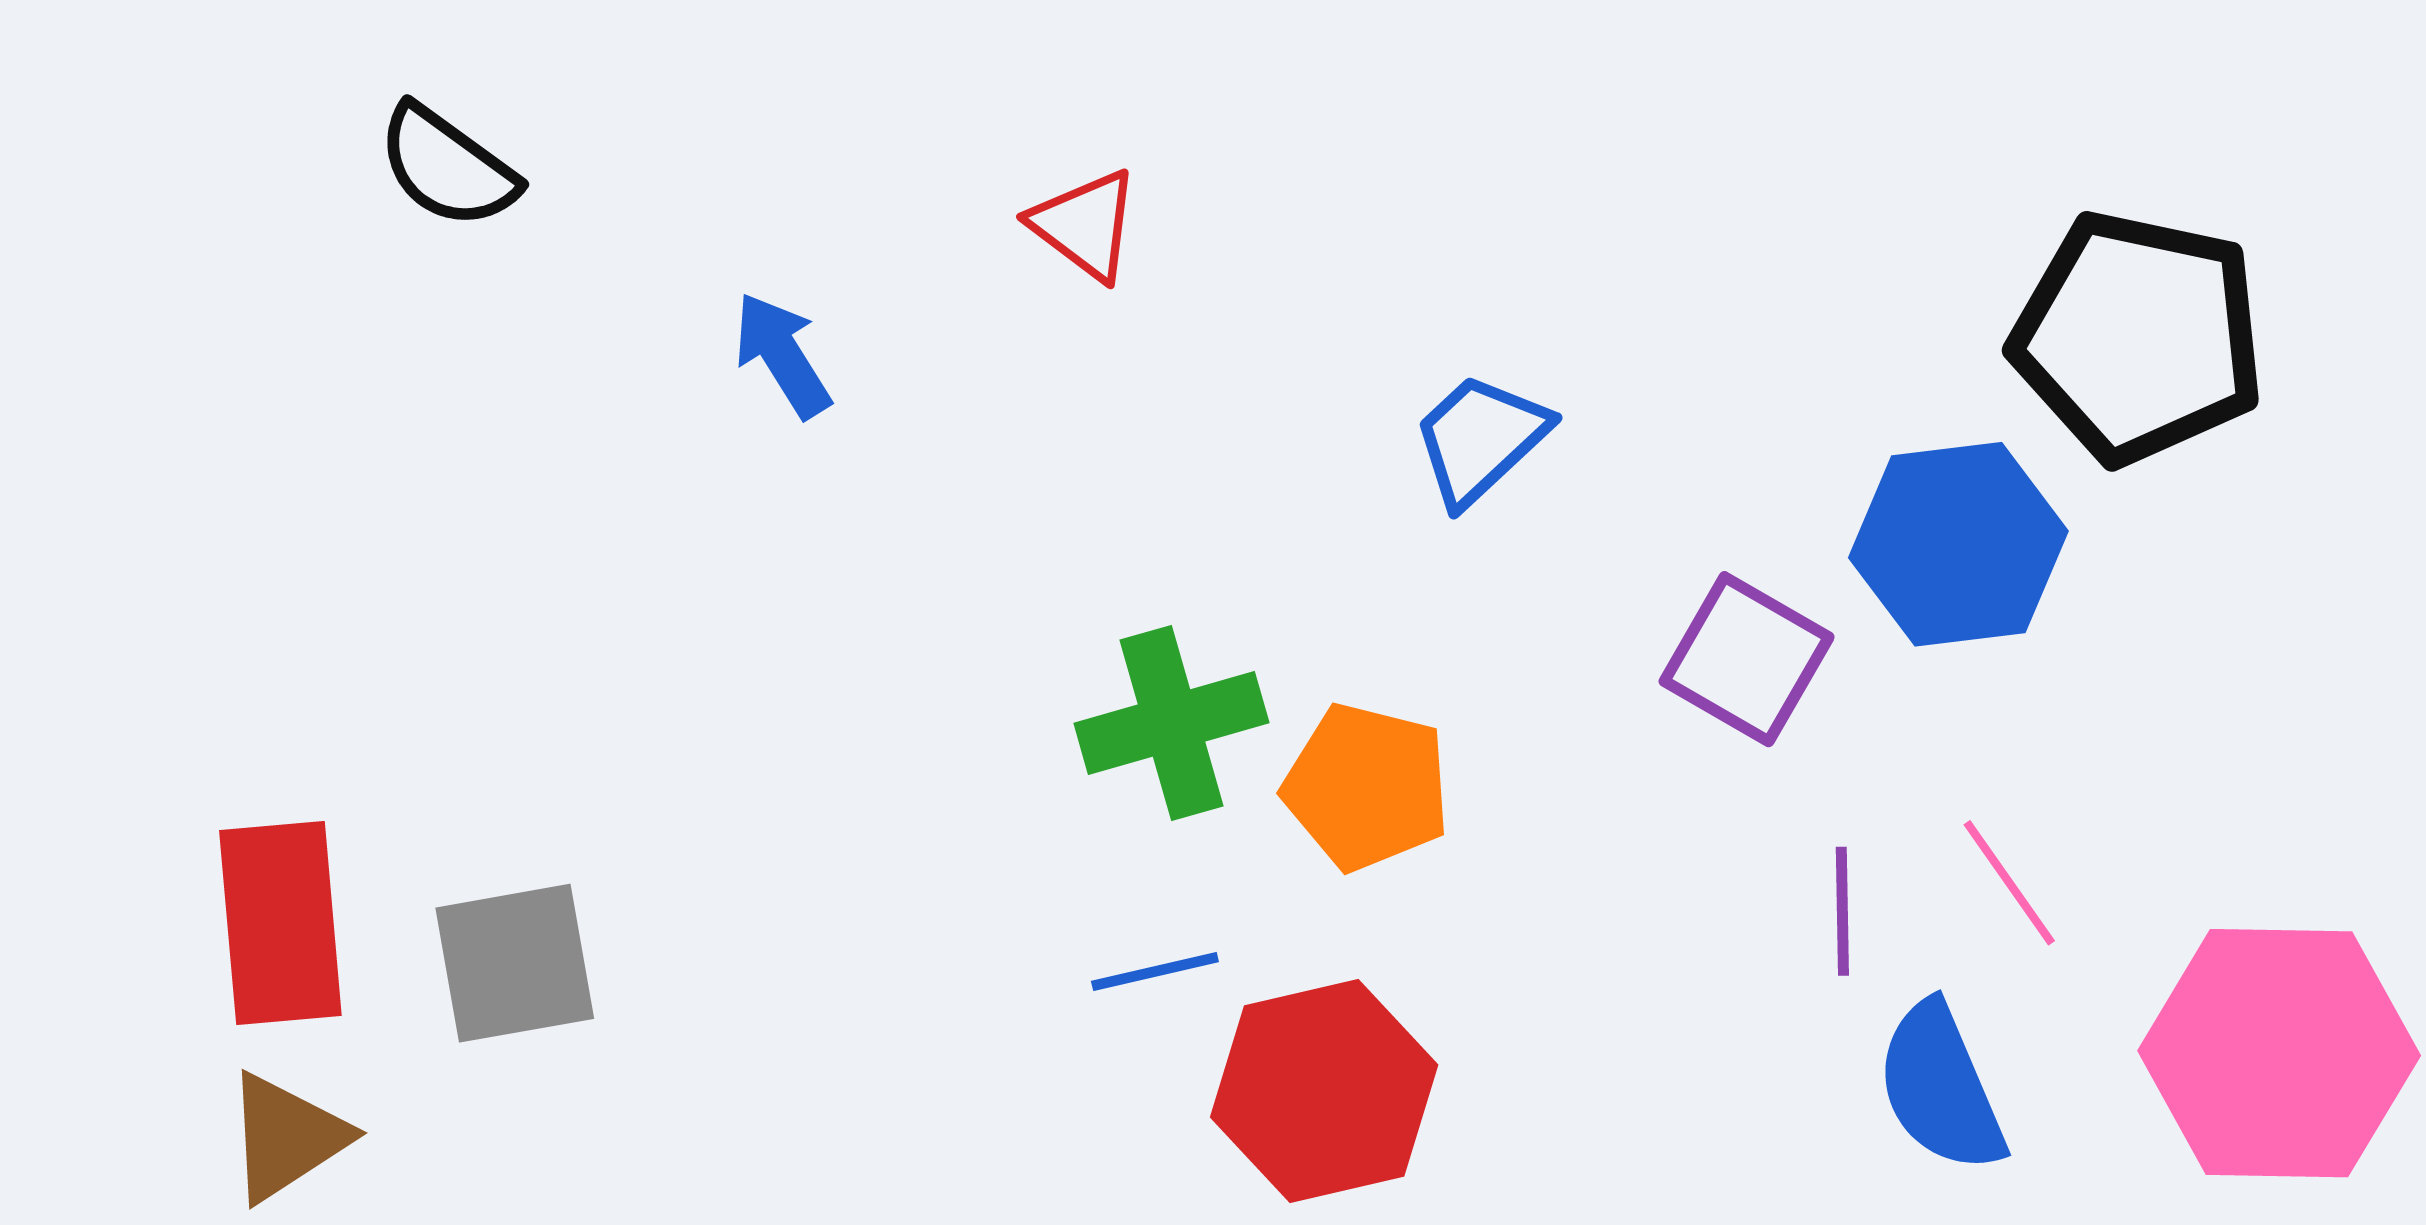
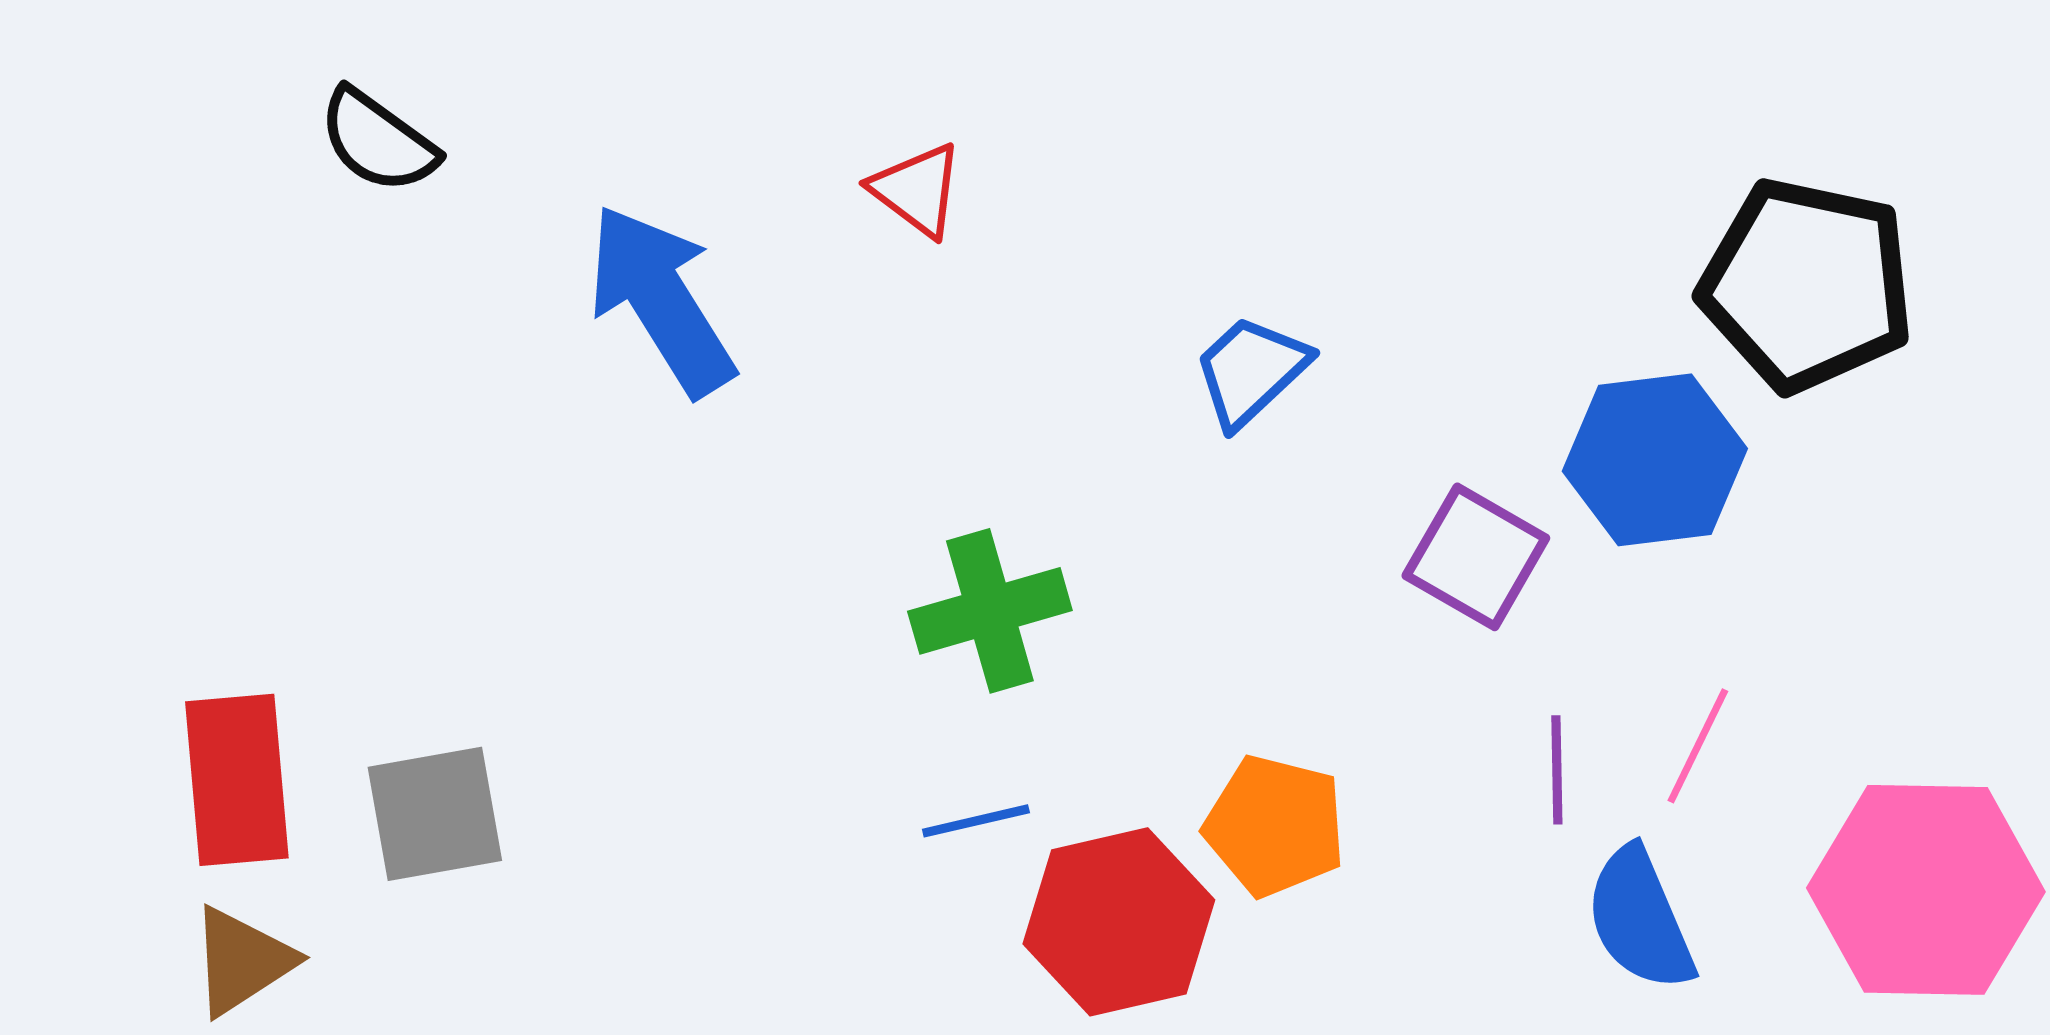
blue arrow: (782, 355) -> (661, 300), size x1.8
orange pentagon: (1367, 787) -> (1275, 826), moved
pink line: (2009, 883) -> (1698, 746), turned 61

